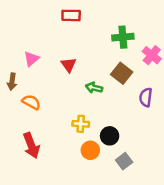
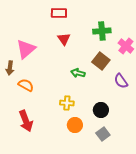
pink triangle: (31, 59) -> (26, 49), size x1.5
red triangle: (69, 65) -> (64, 39), moved
purple semicircle: (146, 97) -> (121, 81), turned -42
black circle: (110, 136) -> (101, 110), moved

